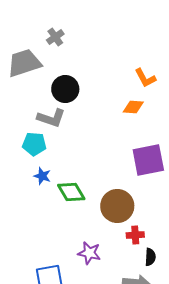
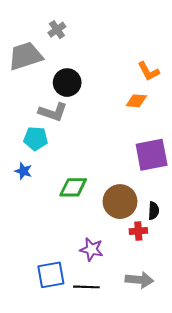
blue star: (42, 176) -> (23, 171), moved
green diamond: (71, 192) -> (73, 187), turned -60
black semicircle: (150, 257) -> (154, 211), moved

